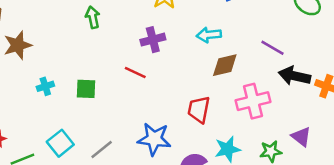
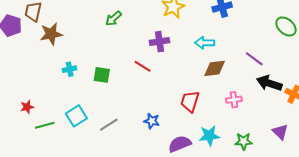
green arrow: (93, 17) -> (114, 18), turned -126
pink cross: (253, 101) -> (234, 100), size x0.6
purple triangle: (301, 137) -> (280, 132), moved
blue star: (154, 139) -> (152, 121), size x0.6

